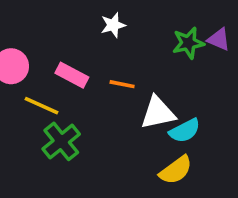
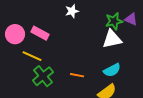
pink rectangle: (72, 75) -> (40, 33), moved
orange line: (122, 84) -> (77, 75), moved
white triangle: (158, 113) -> (112, 39), moved

